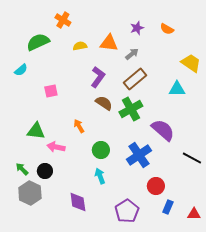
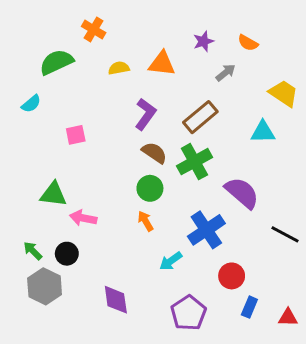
gray arrow: (132, 54) -> (226, 73), moved
orange arrow: (79, 126) -> (145, 221), moved
green circle: (101, 150) -> (150, 188), moved
cyan arrow: (100, 176) -> (171, 261), moved, turned -105

